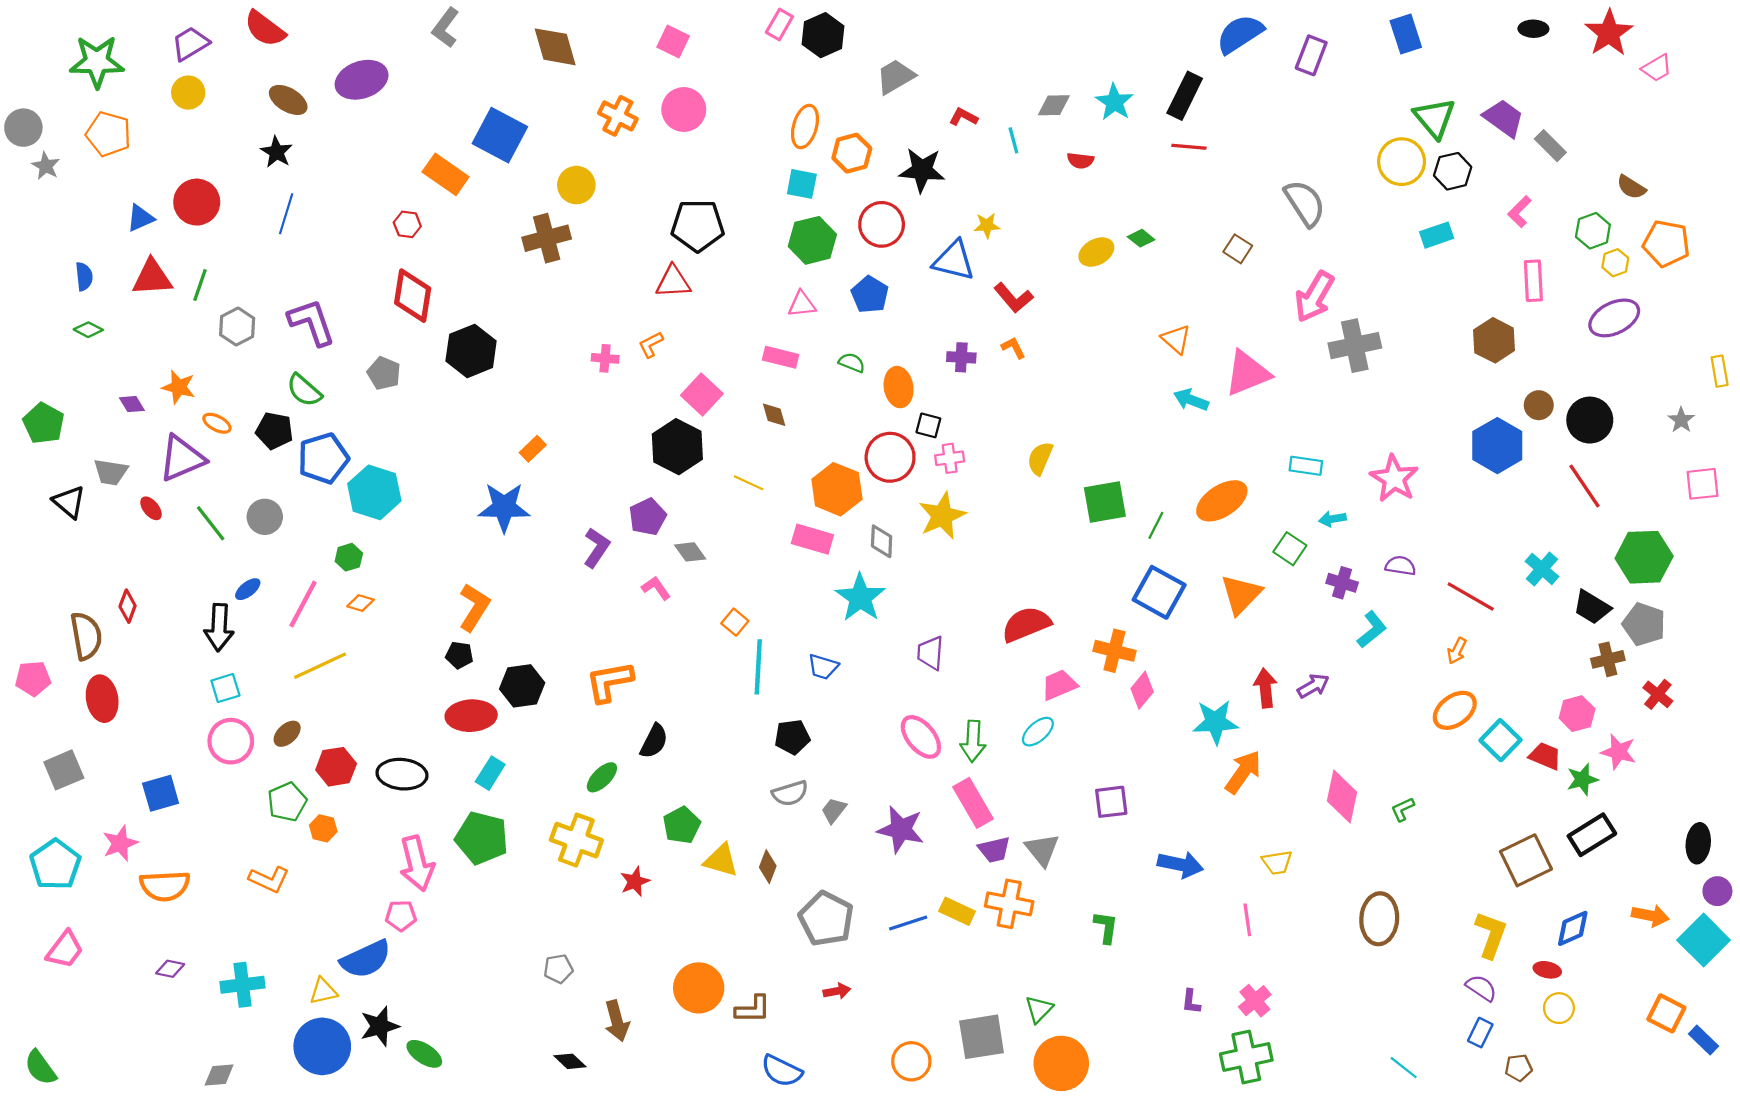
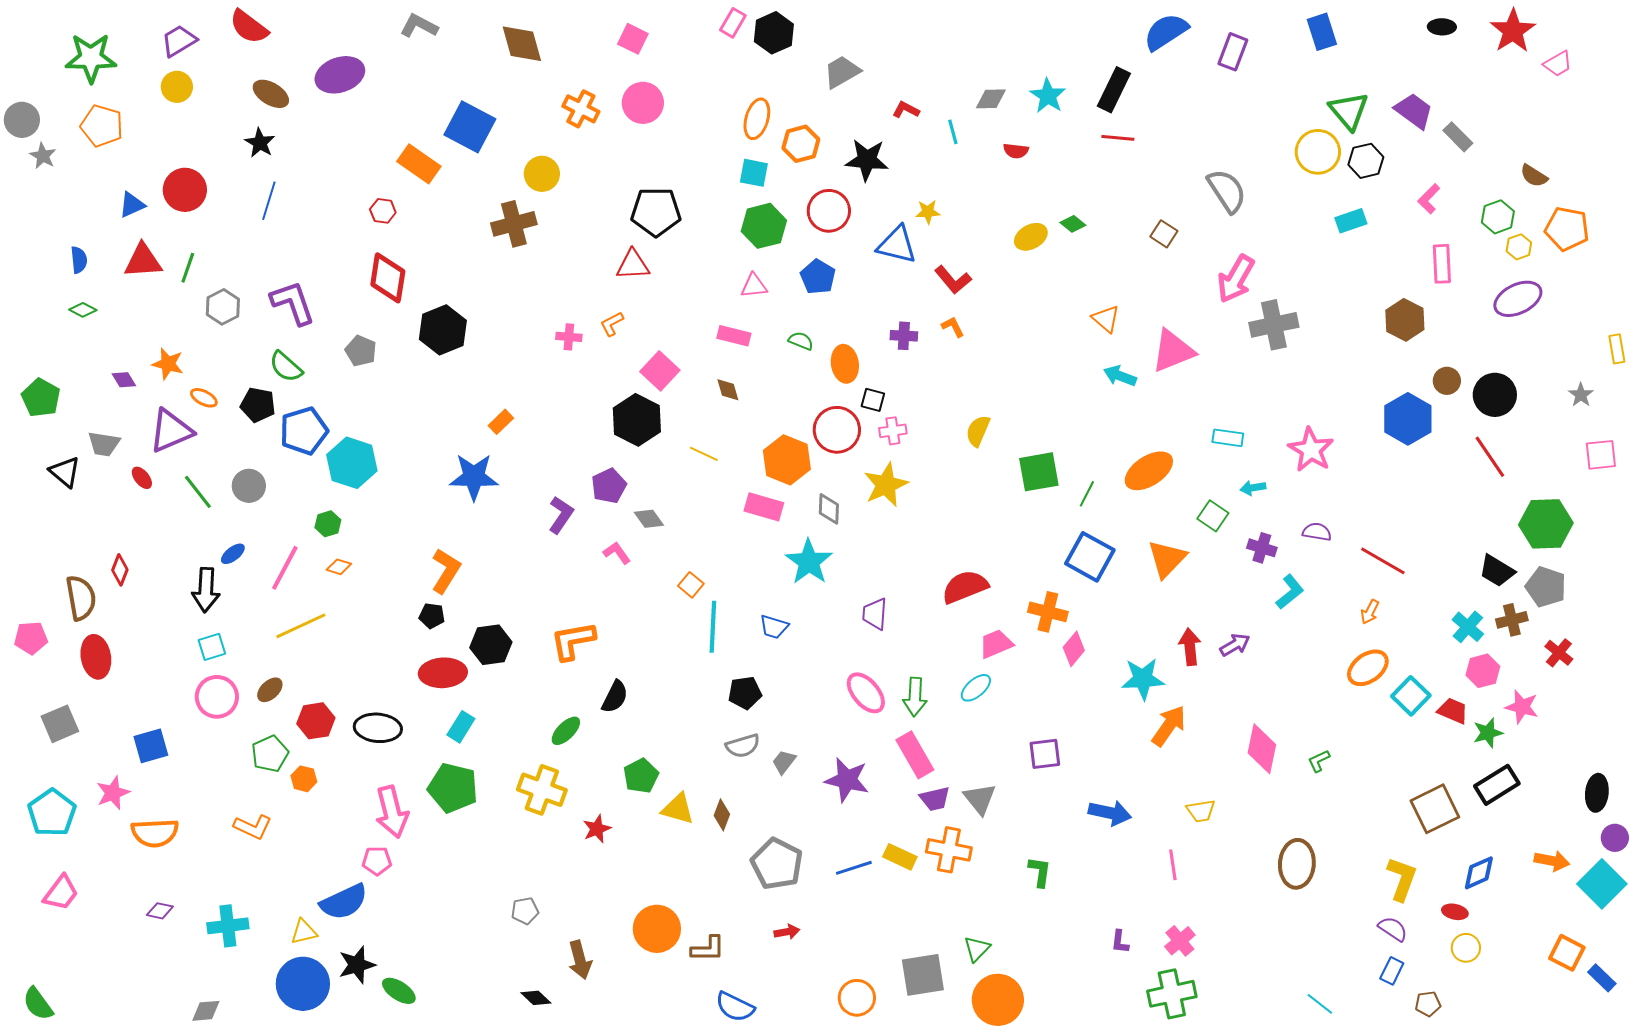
gray L-shape: (446, 28) -> (419, 26), turned 81
cyan cross: (1542, 569) -> (1468, 627), moved

